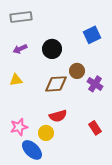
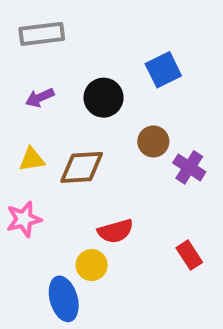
blue square: (92, 35) -> (163, 70), moved
brown diamond: (56, 84) -> (82, 167), moved
pink star: (19, 127) -> (24, 219), moved
blue ellipse: (32, 150) -> (64, 299), turned 30

